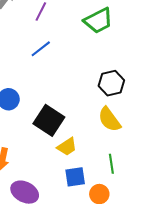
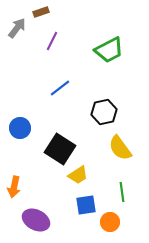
blue line: (41, 49) -> (60, 88), moved
black hexagon: (111, 83) -> (104, 112), moved

